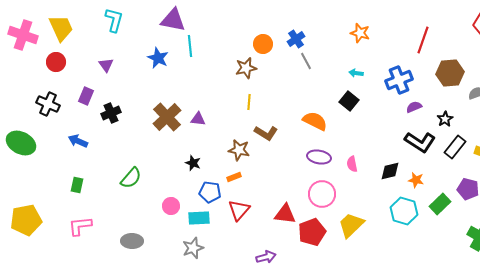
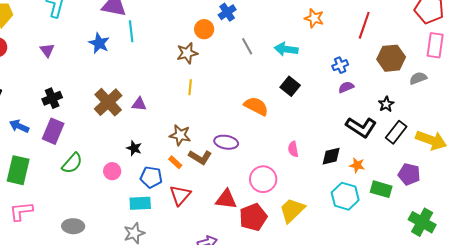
orange star: (360, 33) -> (314, 18), moved
blue cross: (296, 39) -> (227, 12), moved
cyan arrow: (356, 73) -> (286, 49), moved, size x1.6
blue cross: (399, 80) -> (340, 65), size x0.6
purple rectangle: (86, 96) -> (53, 131), moved, size x1.4
purple semicircle: (414, 107) -> (346, 87), moved
brown L-shape: (266, 133) -> (200, 157), moved
purple ellipse: (319, 157) -> (226, 142), moved
orange rectangle: (234, 177) -> (175, 162), turned 64
green rectangle: (77, 185) -> (18, 170), size x1.8
green rectangle: (440, 204) -> (381, 189), turned 60
pink circle: (171, 206) -> (112, 171), moved

